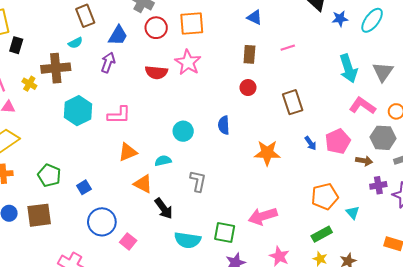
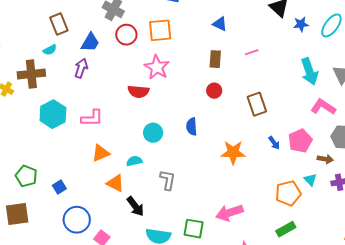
red semicircle: (156, 72) -> (138, 91), moved
cyan triangle: (353, 213) -> (310, 180), moved

